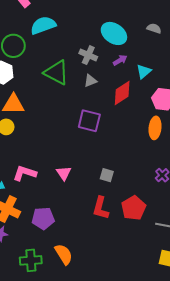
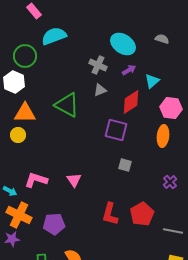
green triangle: (56, 73) -> (67, 105), moved
purple square: (89, 121) -> (116, 130), moved
gray square: (107, 175) -> (125, 165), moved

